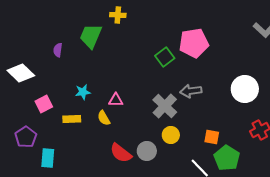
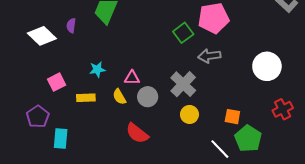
white diamond: (21, 73) -> (42, 36), moved
gray arrow: (191, 91) -> (209, 56), moved
gray circle: (147, 151) -> (148, 97), moved

